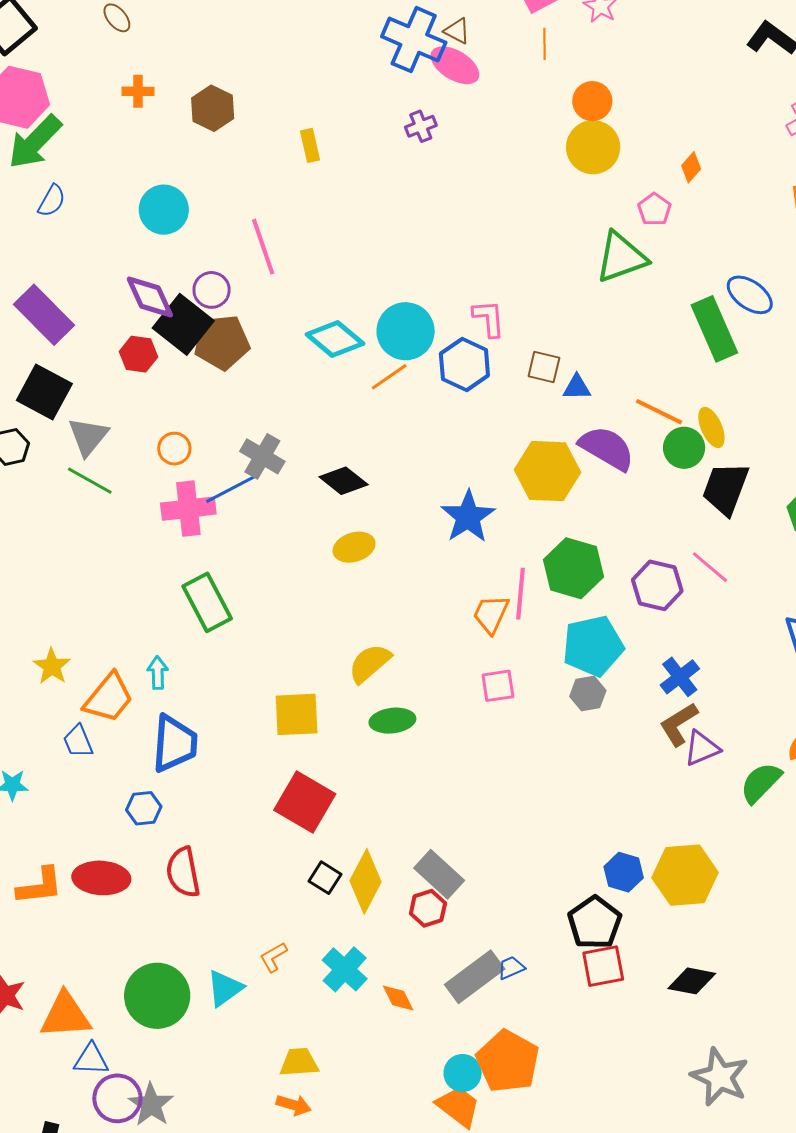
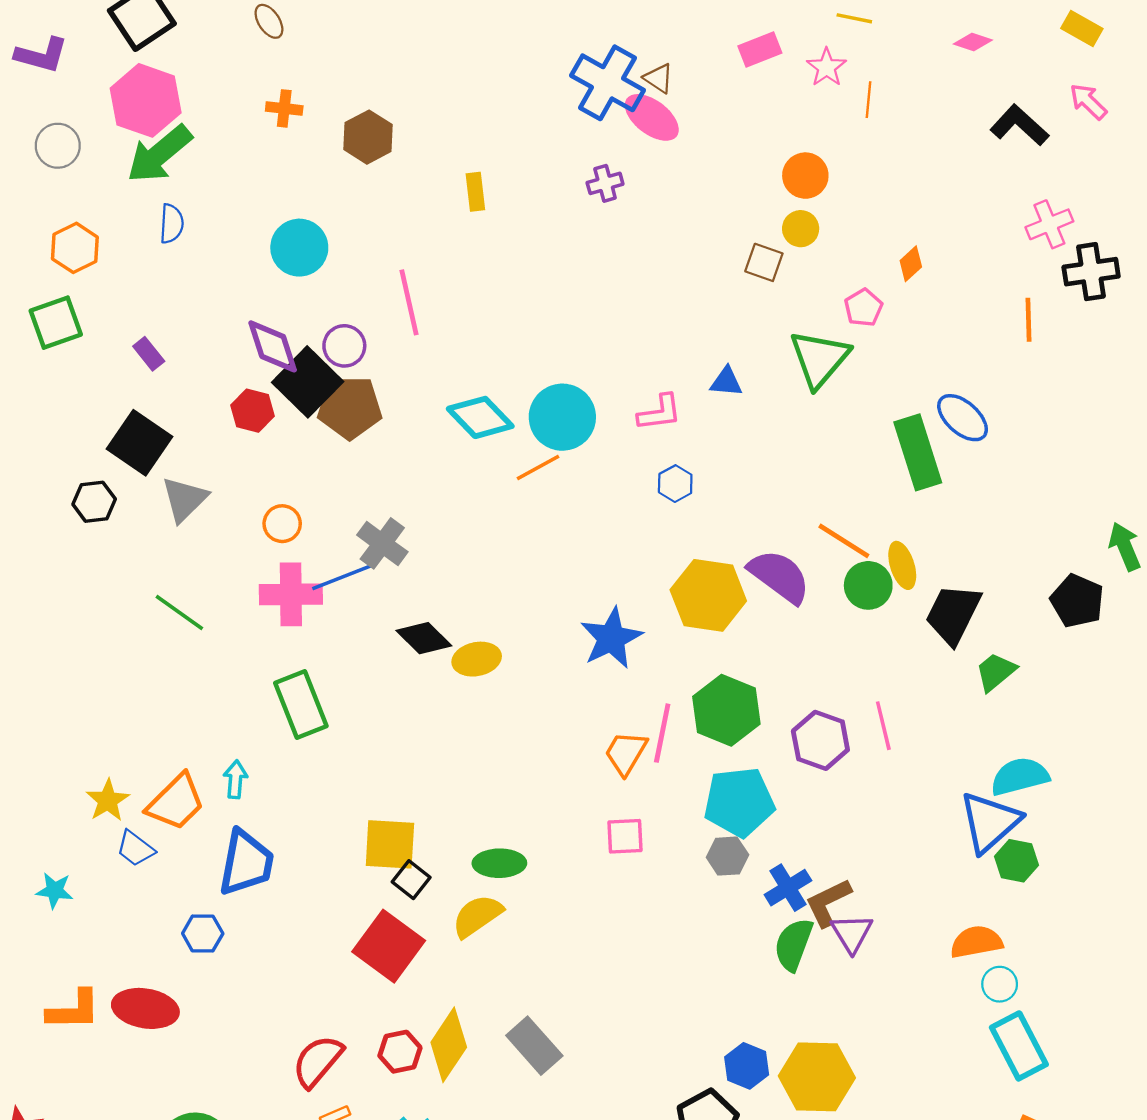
orange line: (544, 44) -> (869, 100), moved
yellow circle: (593, 147) -> (801, 229), size x0.6
blue semicircle: (52, 201) -> (172, 224), turned -32
green triangle: (621, 257) -> (819, 359), turned -36
purple rectangle: (44, 315) -> (149, 354), size x0.5
pink L-shape: (489, 318) -> (660, 413), turned 81
blue hexagon: (464, 364) -> (675, 484), moved, size x0.6
brown square: (544, 367) -> (764, 262), moved
blue triangle: (577, 387) -> (726, 382), moved
green line: (90, 481) -> (179, 613), moved
black diamond: (344, 481) -> (424, 638), moved
black trapezoid: (726, 489) -> (953, 614), moved
pink line: (710, 567) -> (883, 726), turned 30
yellow semicircle: (370, 663) -> (477, 916), moved
yellow star: (52, 666) -> (108, 800), moved
blue cross: (680, 677) -> (788, 888), moved
blue trapezoid: (78, 741) -> (135, 849), turned -36
purple triangle: (702, 748) -> (852, 933), turned -45
green semicircle: (761, 783) -> (794, 944), moved, turned -30
red semicircle: (183, 872) -> (318, 1061), moved, turned 45
black square: (325, 878) -> (411, 880), moved
red hexagon: (428, 908) -> (400, 1052), moved

